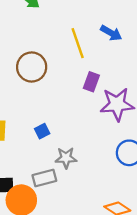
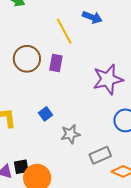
purple rectangle: (91, 82) -> (56, 63), moved
gray rectangle: (44, 178) -> (100, 155), moved

